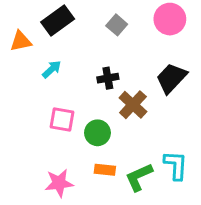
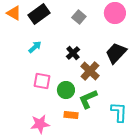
orange triangle: (21, 41) -> (14, 13), moved, turned 42
black cross: (108, 78) -> (73, 53), turned -32
green L-shape: (139, 177) -> (88, 99), moved

